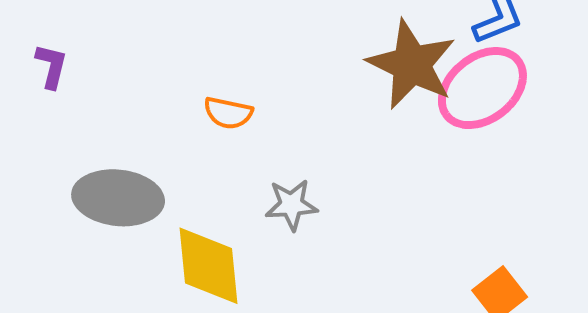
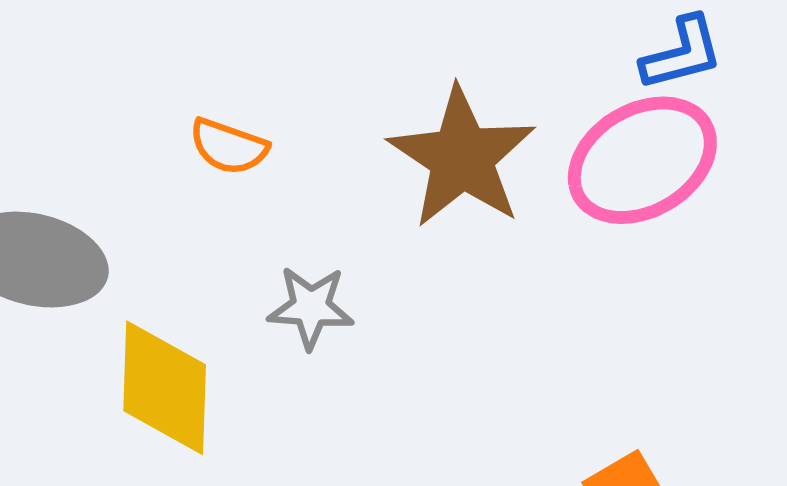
brown star: (412, 65) -> (462, 158), moved

